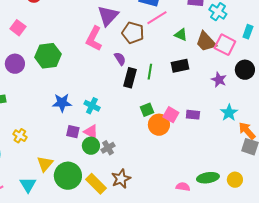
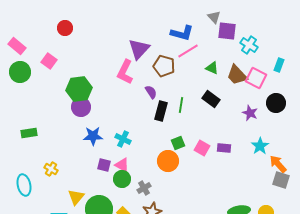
purple circle: (15, 64) -> (81, 107), moved
black rectangle: (180, 66) -> (211, 99), turned 48
orange circle: (159, 125) -> (168, 161), moved
gray cross: (108, 148) -> (144, 188), moved

